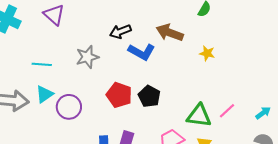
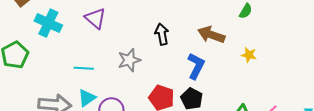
black arrow: (120, 31) -> (162, 34), turned 100
blue L-shape: (142, 52) -> (196, 66), moved, turned -92

